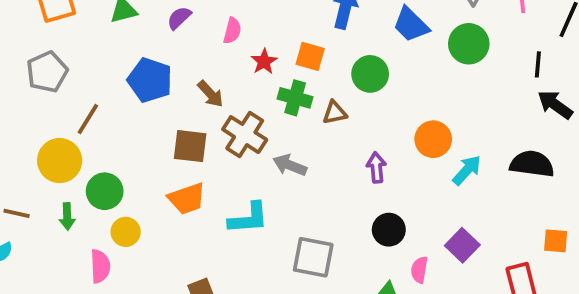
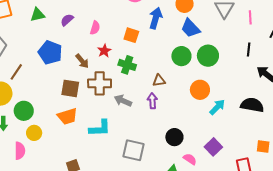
green circle: (469, 44) -> (208, 56), moved
orange square: (310, 56) -> (131, 35), moved
red star: (264, 61) -> (104, 51), moved
black line: (538, 64) -> (249, 50), moved
green circle: (370, 74) -> (181, 56), moved
brown triangle: (335, 113) -> (159, 81), moved
brown cross: (245, 135) -> (100, 83), turned -35
purple arrow: (376, 167) -> (152, 101), moved
pink semicircle: (419, 270) -> (190, 159), turned 112

